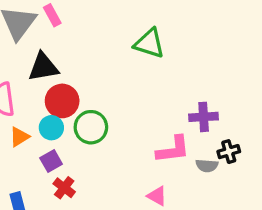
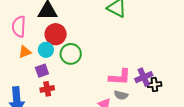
purple cross: (204, 117) -> (144, 77), moved, turned -30
gray semicircle: (207, 166) -> (121, 95), moved
red cross: (64, 188) -> (47, 89), turned 32

